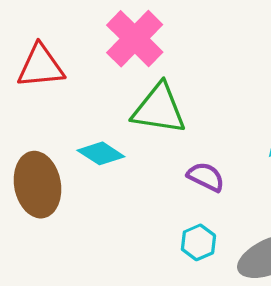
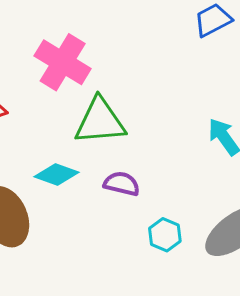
purple semicircle: (206, 177) -> (122, 184), moved

